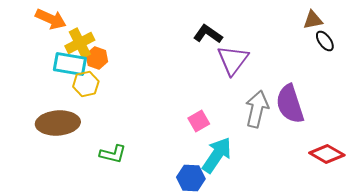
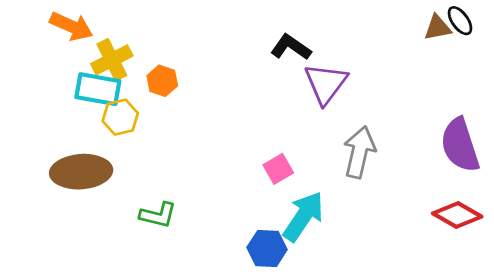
black ellipse: (325, 41) -> (460, 21), moved
orange hexagon: (97, 58) -> (162, 81), moved
purple semicircle: (290, 104) -> (460, 145), moved

